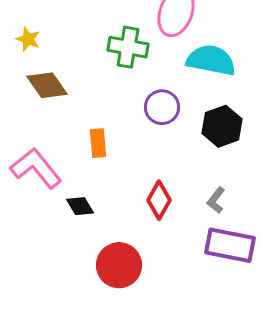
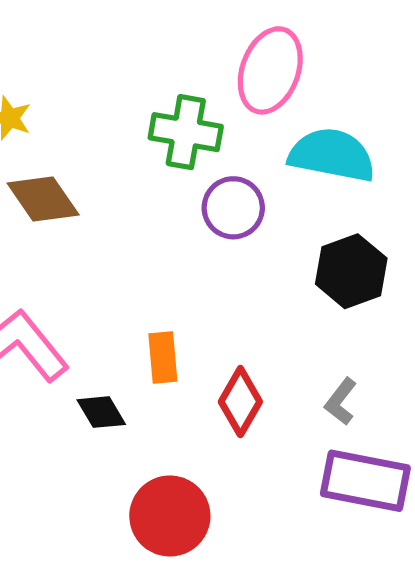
purple circle: (162, 107) -> (233, 208), moved
orange rectangle: (98, 143) -> (163, 357), moved

